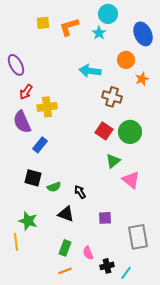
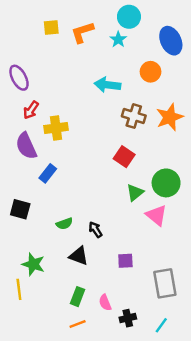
orange star: (142, 79) -> (170, 117), moved, size x1.6
green circle: (130, 132) -> (166, 183), moved
black square: (33, 178) -> (20, 209), moved
cyan line: (126, 273) -> (161, 325), moved

